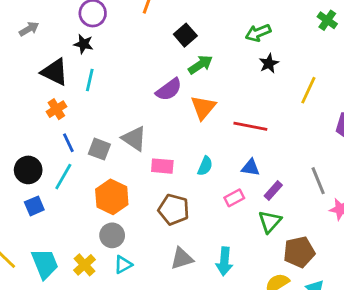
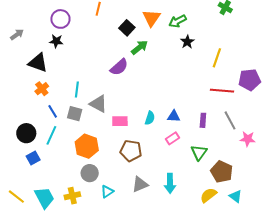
cyan line: (90, 80) -> (77, 89), moved
orange triangle: (203, 107) -> (152, 18), moved
red line: (250, 126) -> (222, 91), moved
blue triangle: (251, 168) -> (174, 116), moved
purple rectangle: (273, 190) -> (203, 120), moved, turned -32
brown pentagon: (299, 252) -> (222, 172), turned -30
yellow cross: (85, 265) -> (72, 196), turned 35
cyan triangle: (123, 265) -> (107, 192), moved

